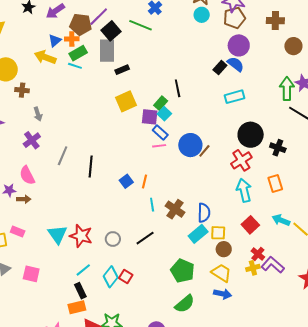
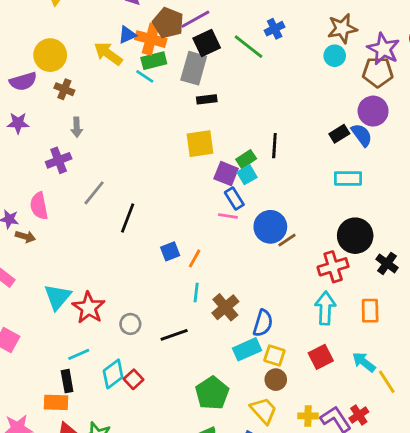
orange cross: (72, 39) -> (151, 39), size x1.5
red cross: (258, 254) -> (359, 415), moved

